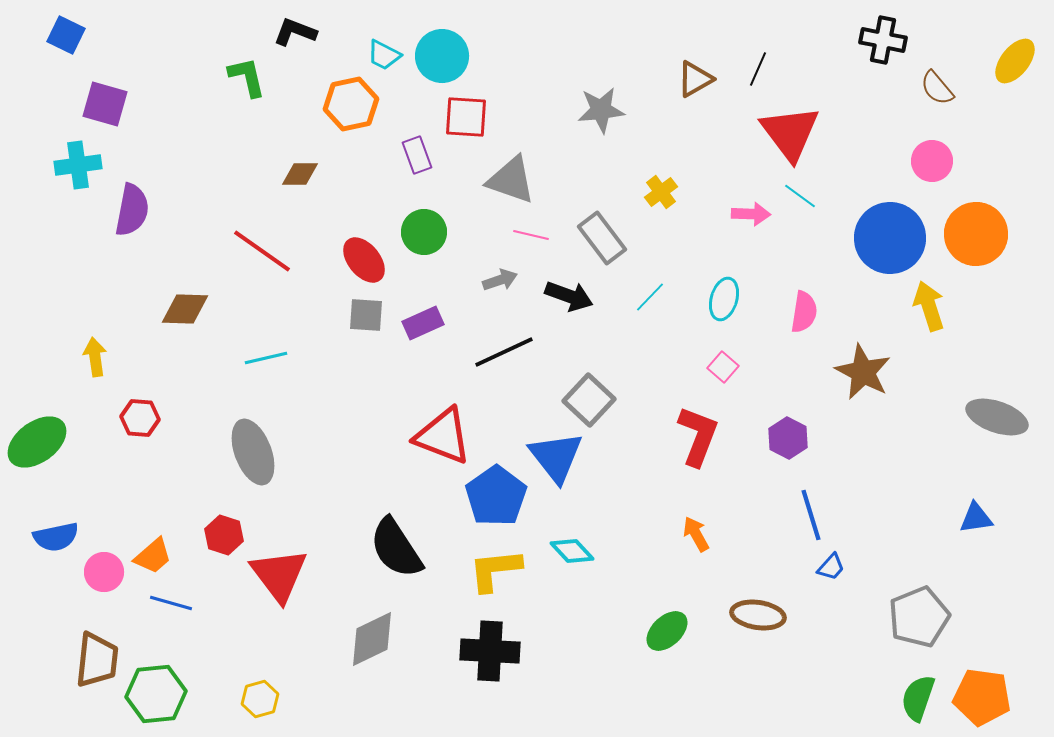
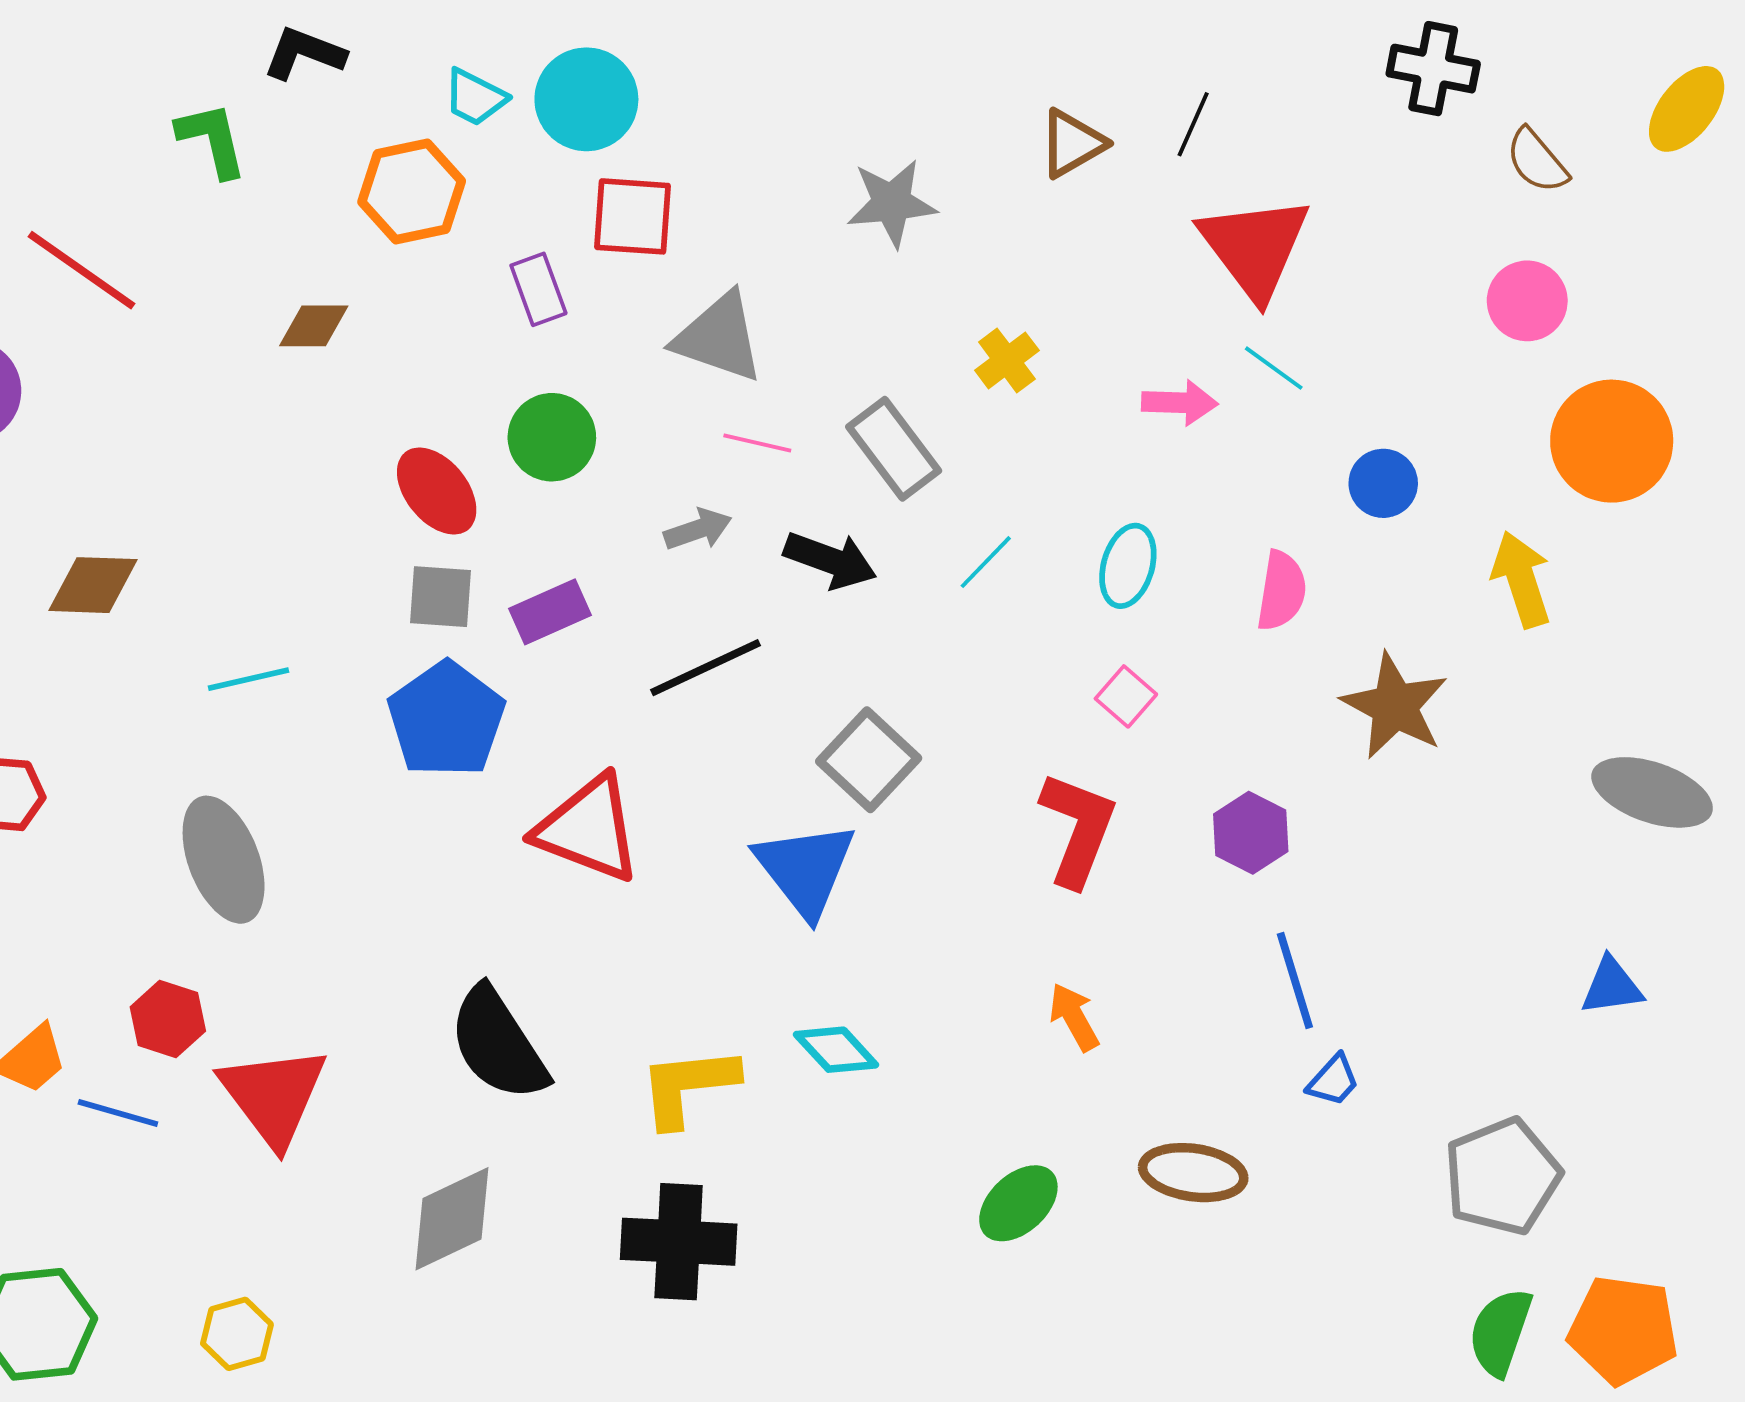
blue circle: (890, 238) -> (1383, 483), moved, size x0.5
red line: (262, 251) -> (81, 270), moved
blue pentagon: (496, 496) -> (446, 719), moved
blue line: (171, 603) -> (118, 1113), moved

